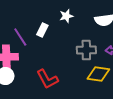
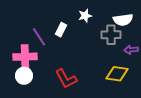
gray cross: (86, 50) -> (111, 35), moved

